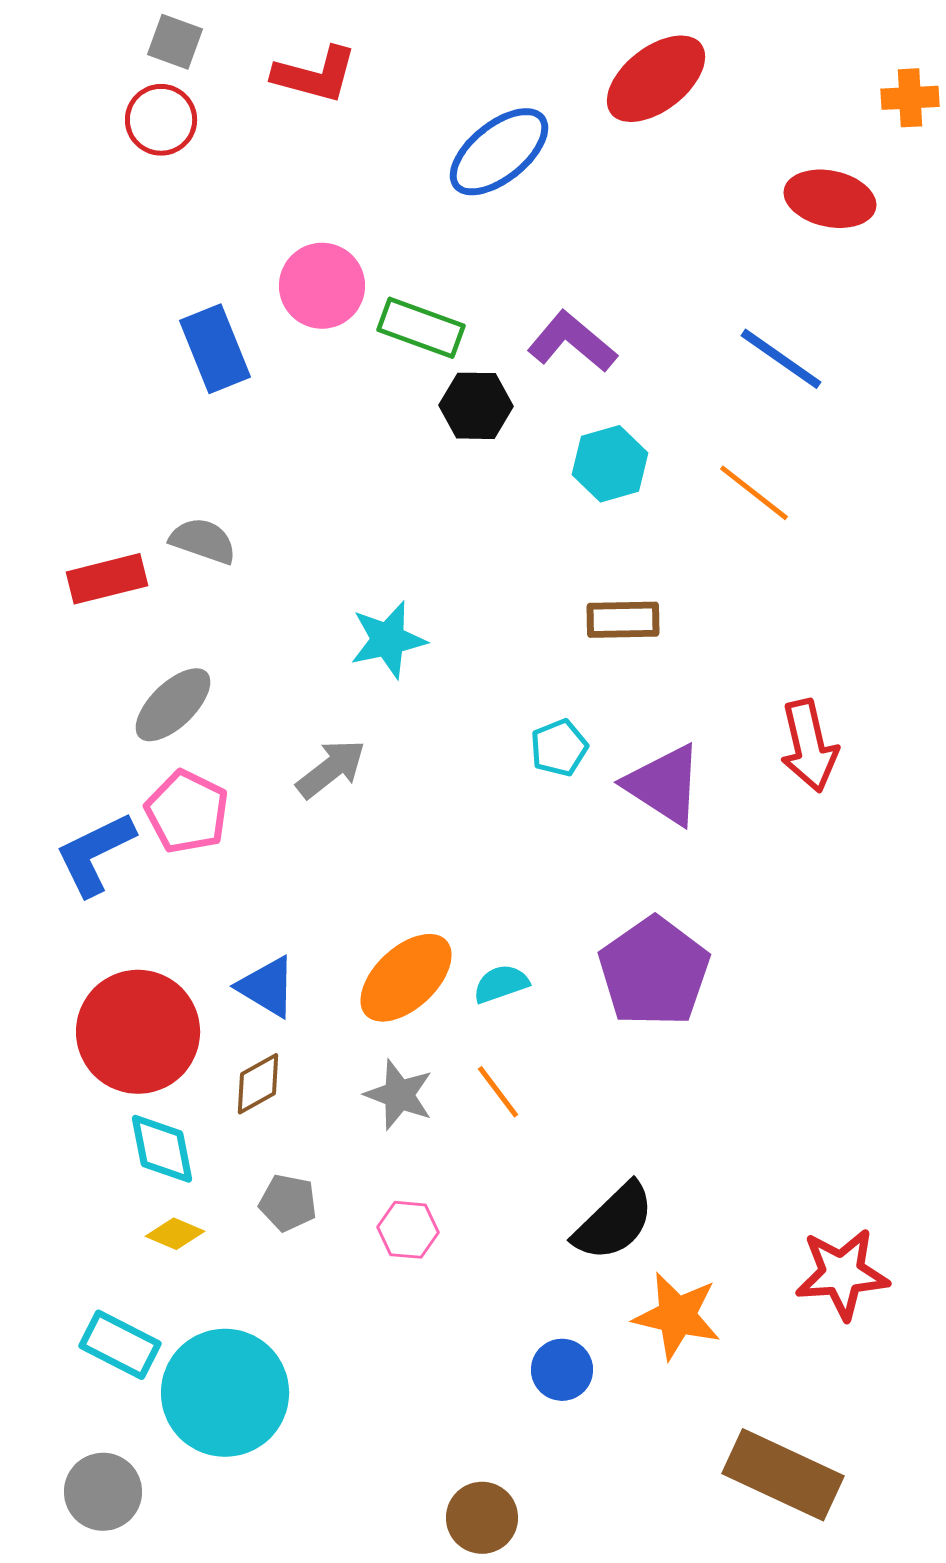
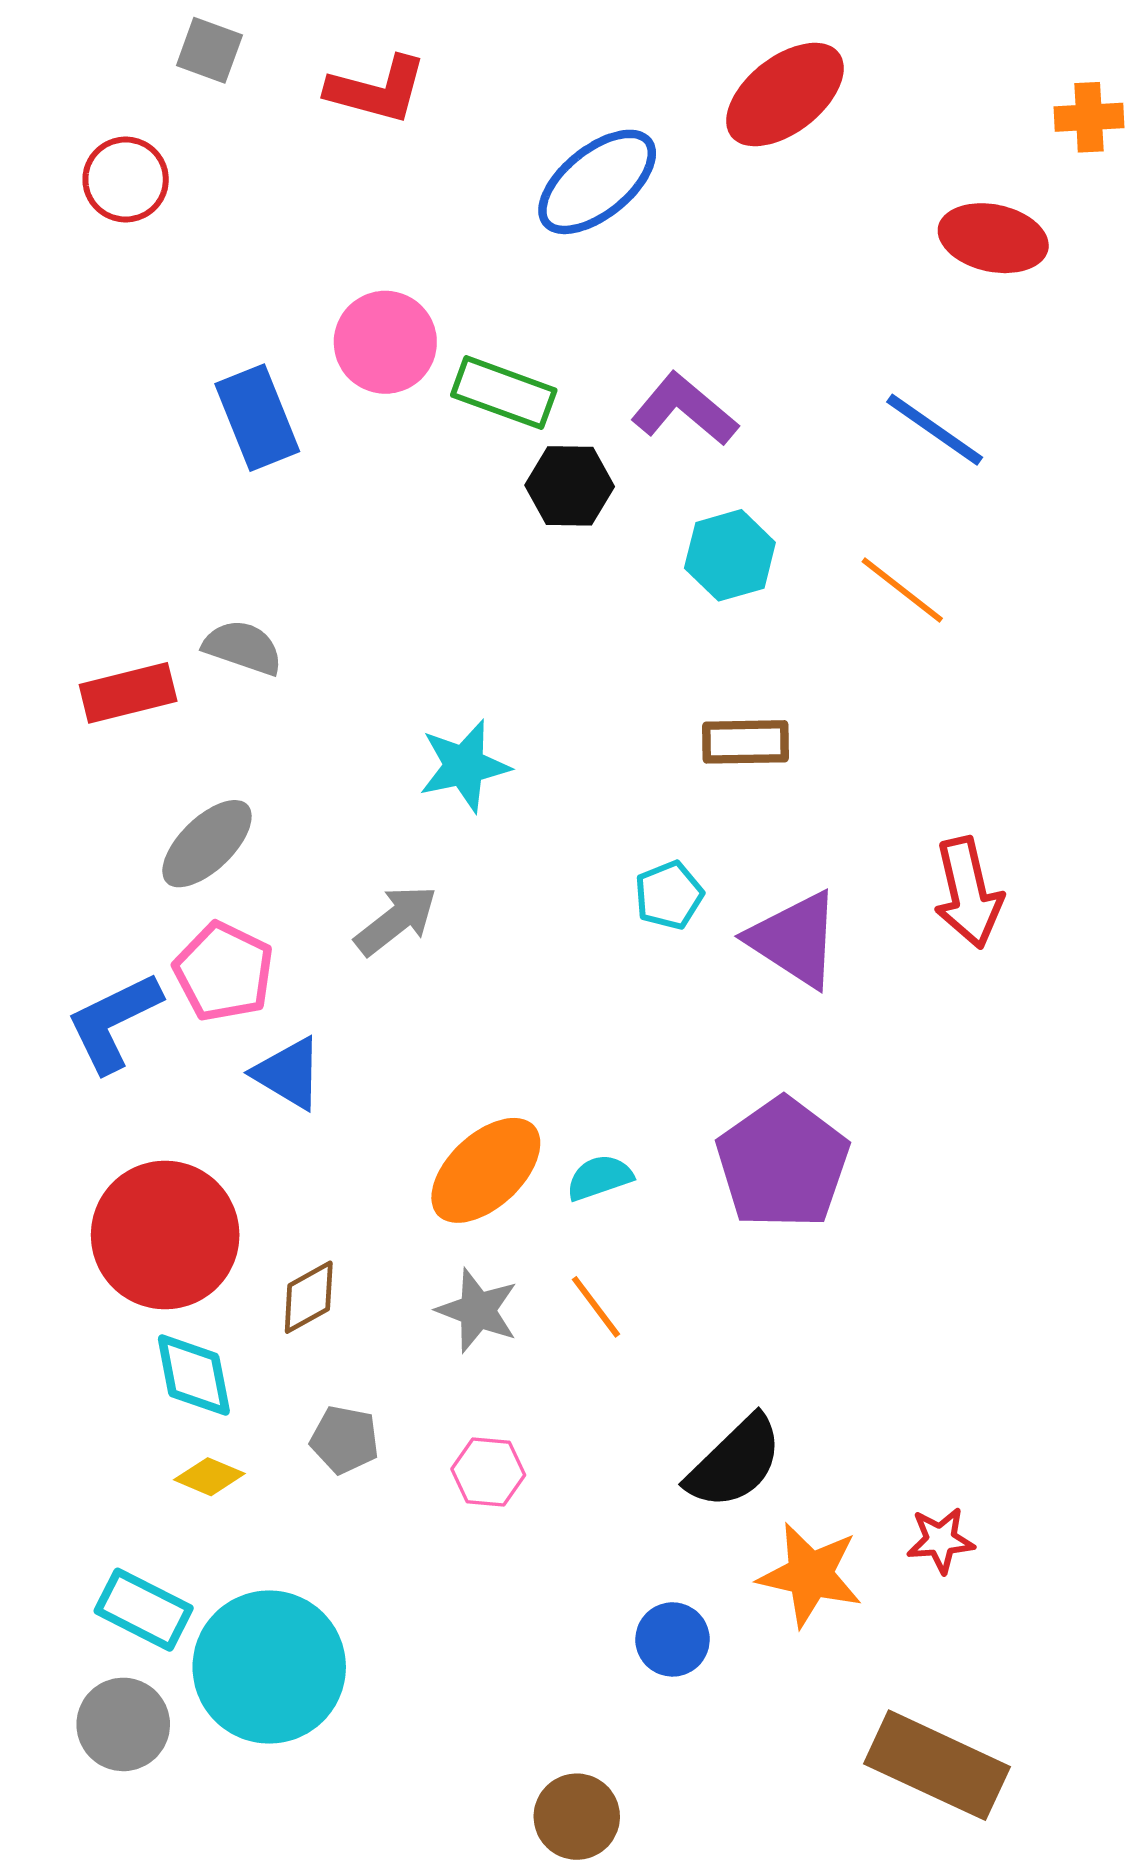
red circle: (161, 120) -> (126, 180), moved
blue triangle: (267, 987) -> (288, 1073), moved
red star: (842, 1274) -> (941, 1540), moved, size x0.6
gray circle: (103, 1492) -> (123, 1724), moved

